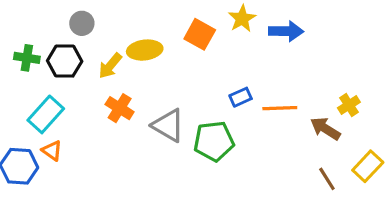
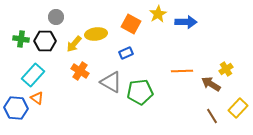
blue rectangle: (241, 97) -> (126, 53), moved

